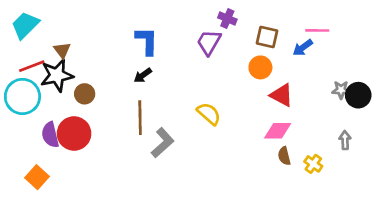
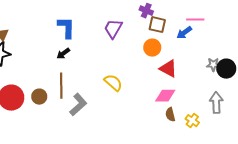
purple cross: (227, 19) -> (146, 11), moved
brown circle: (85, 94) -> (39, 97), moved
gray arrow: (345, 140) -> (216, 103), size x1.5

